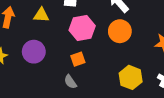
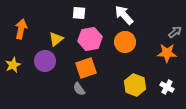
yellow triangle: (41, 15) -> (56, 39), moved, turned -42
orange square: (78, 59) -> (86, 68), size x1.5

